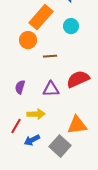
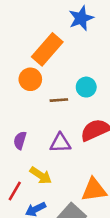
cyan circle: (71, 26) -> (86, 87), moved
yellow arrow: (36, 114) -> (41, 175), turned 36

